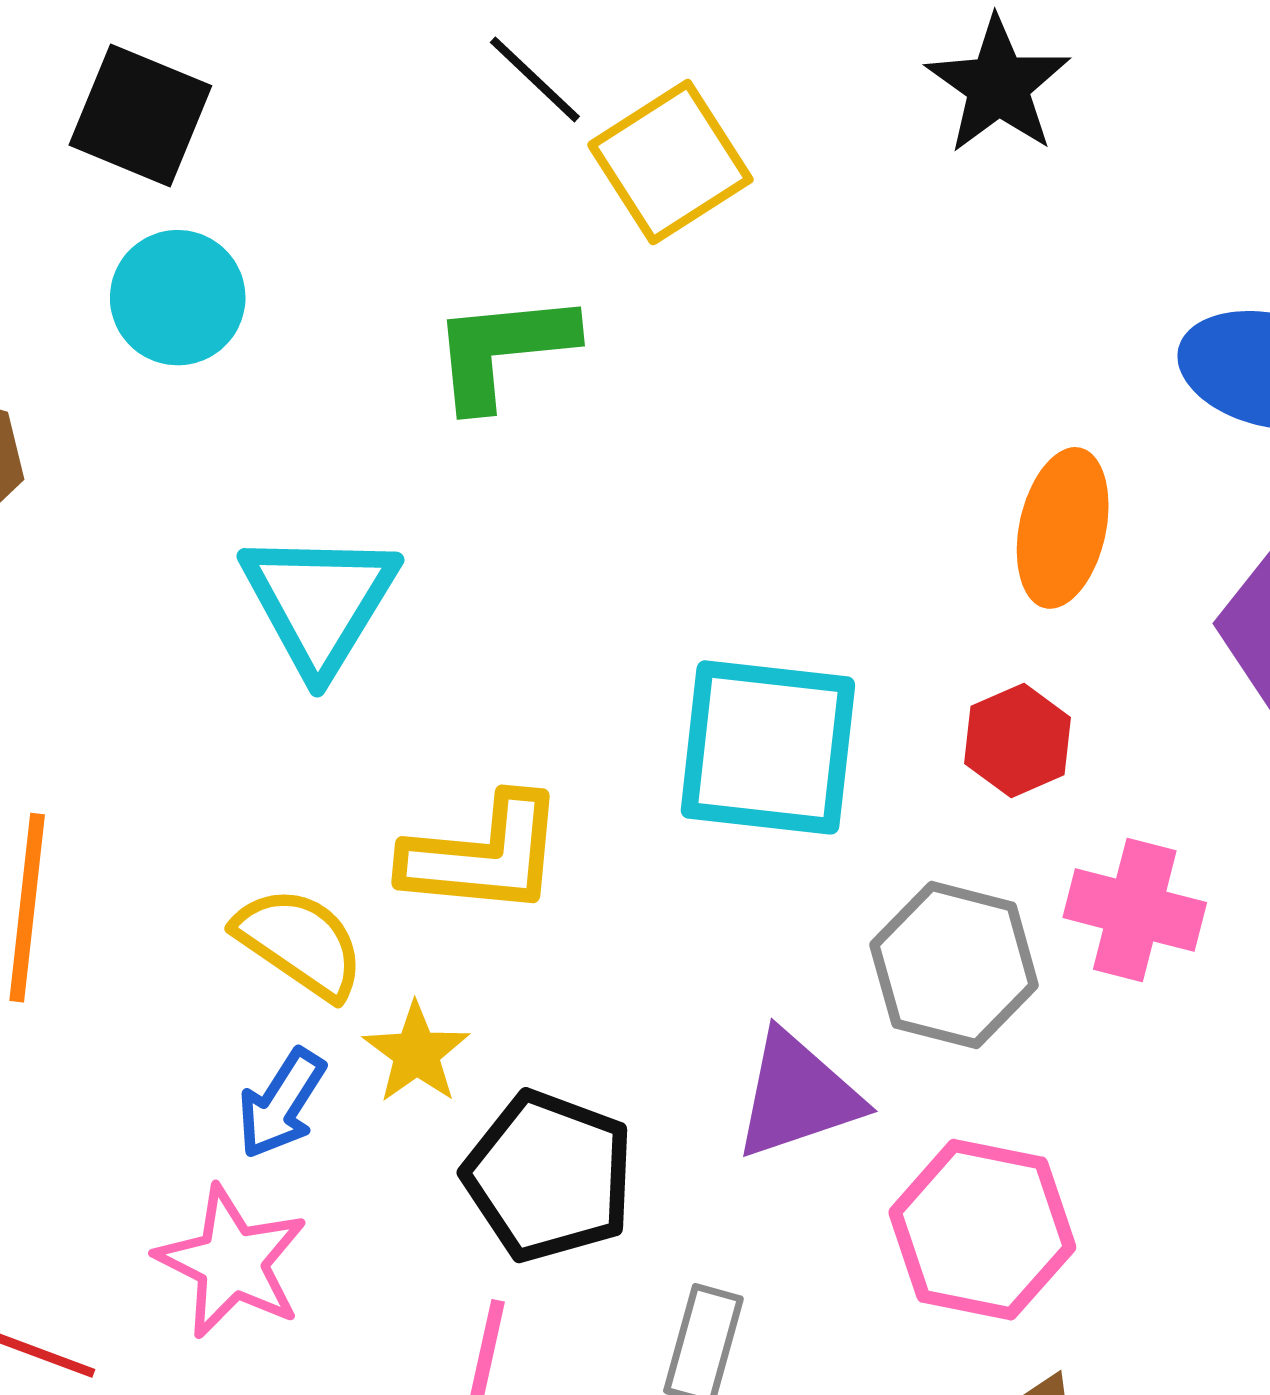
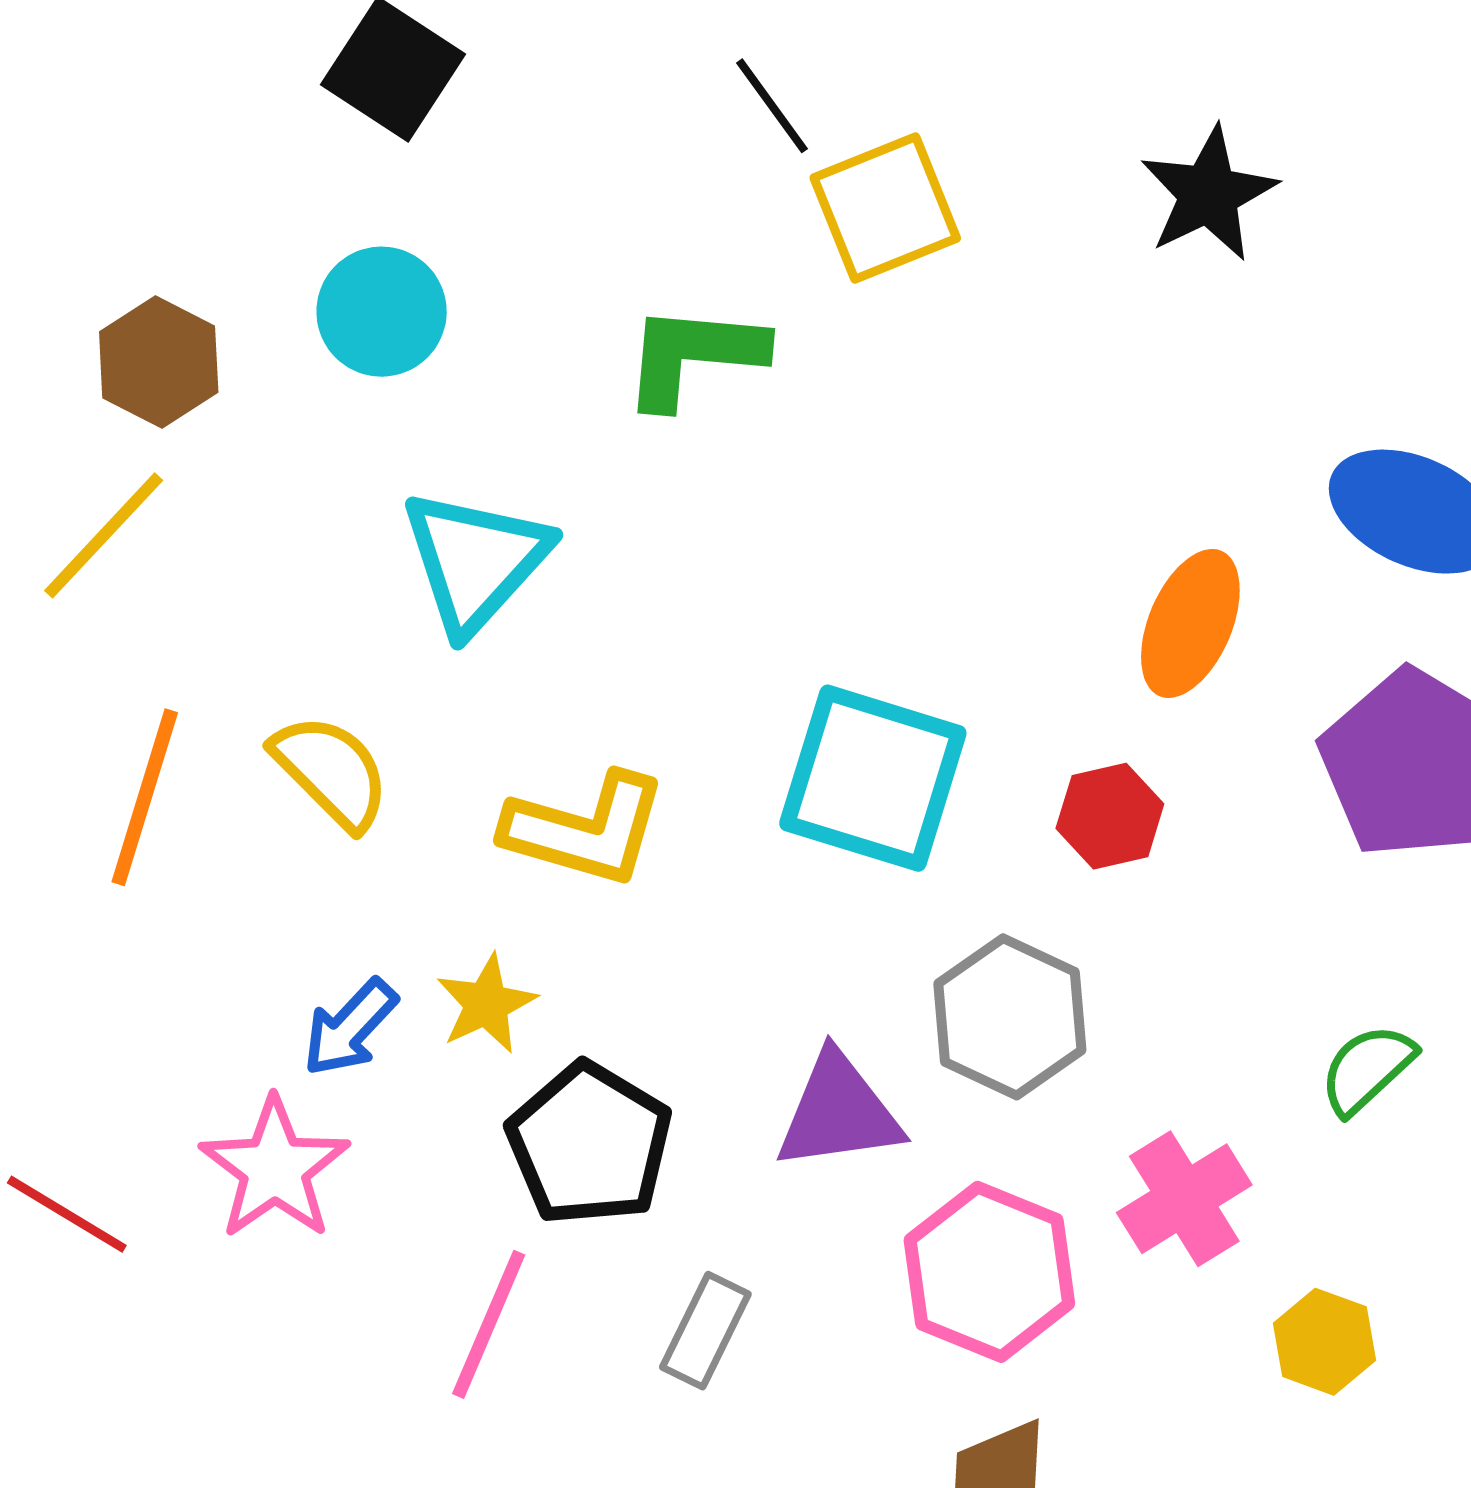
cyan circle: (178, 298) -> (382, 312), moved
pink cross: (1135, 910) -> (1184, 1199), moved, turned 33
yellow semicircle: (300, 943) -> (331, 771), moved

